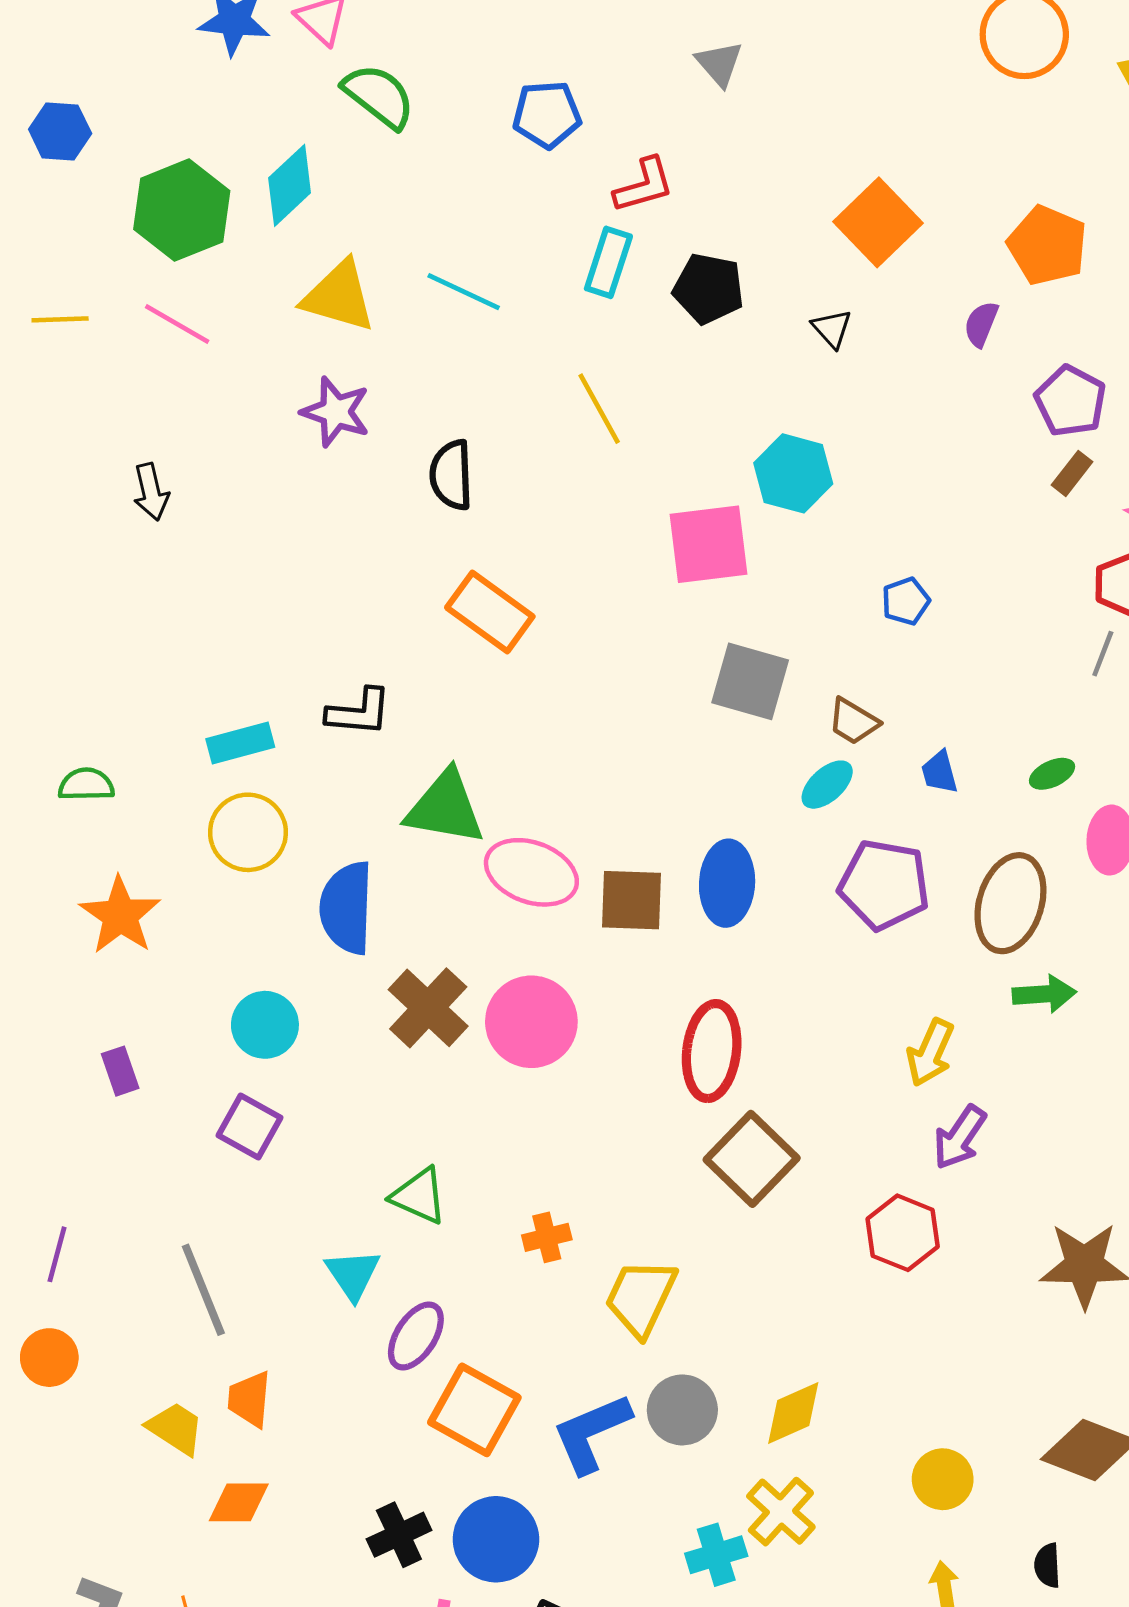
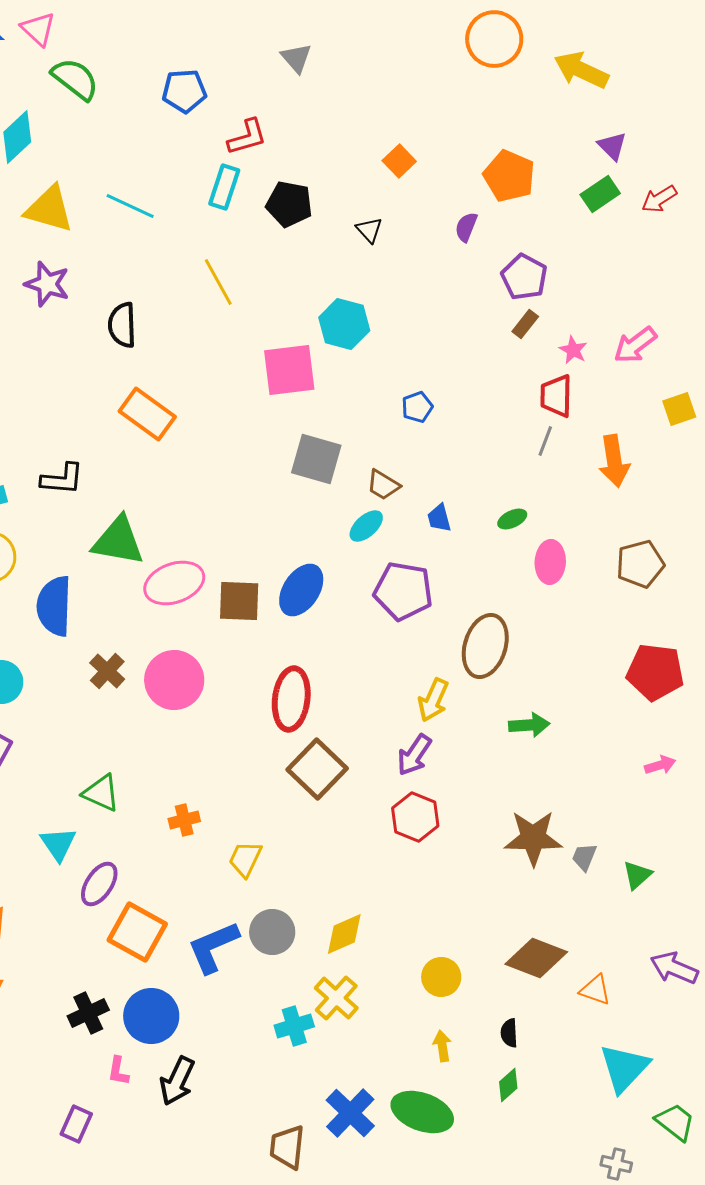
orange square: (878, 222) -> (399, 161), size x0.6
pink ellipse: (531, 872) -> (174, 583), turned -40
blue ellipse: (727, 883) -> (301, 590), turned 30
brown ellipse: (1010, 903) -> (485, 646), moved
green arrow: (1044, 994) -> (529, 725), moved
brown cross: (428, 1008) -> (107, 671), size x0.7
purple arrow: (960, 1137) -> (414, 755), moved
yellow trapezoid: (641, 1297) -> (245, 859), size x0.7

